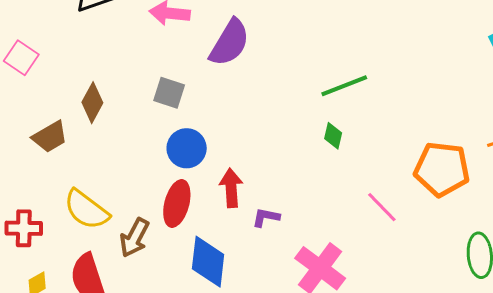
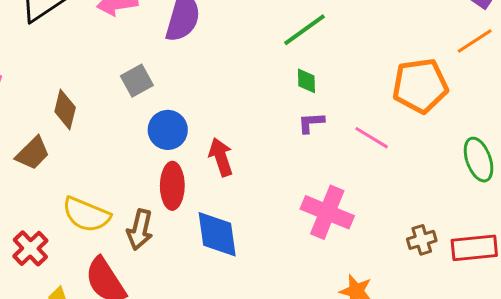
gray square: (169, 93) -> (137, 81), turned -32
purple L-shape: (266, 217) -> (311, 123), moved
red cross: (24, 228) -> (30, 248), turned -30

